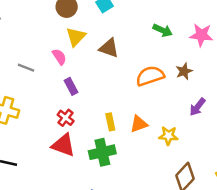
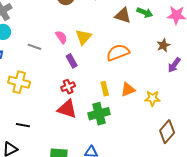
yellow triangle: (76, 37) -> (83, 37), moved
brown triangle: (109, 48) -> (123, 16), moved
orange semicircle: (150, 76) -> (118, 53), moved
purple arrow: (198, 107) -> (174, 65), moved
red cross: (66, 118) -> (68, 87), turned 32

